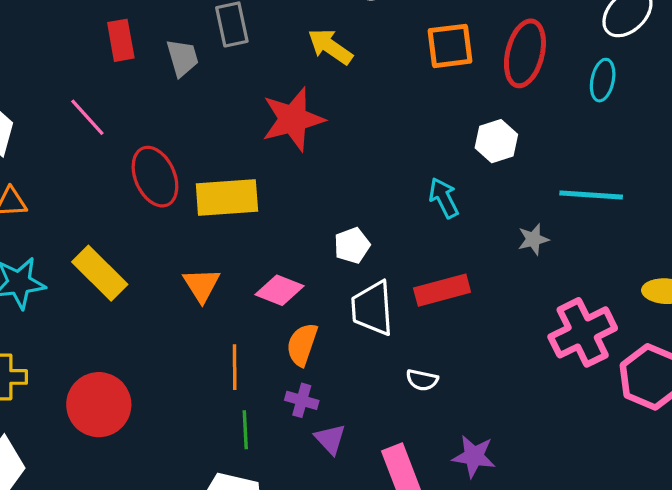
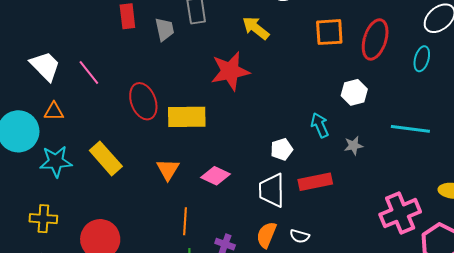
pink line: (87, 117) -> (89, 73), moved
gray star: (533, 239) -> (354, 146), moved
white pentagon: (352, 245) -> (282, 149), moved
orange semicircle: (302, 345) -> (266, 235), moved

